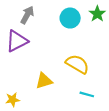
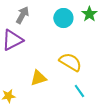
cyan line: (87, 94) -> (79, 91), turned 40

